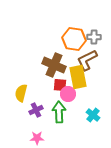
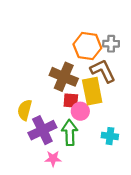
brown L-shape: (87, 60) -> (103, 71), turned 90
purple cross: (36, 110) -> (42, 130), size x1.6
cyan cross: (93, 115) -> (110, 136), turned -32
pink star: (37, 138) -> (53, 159), moved

